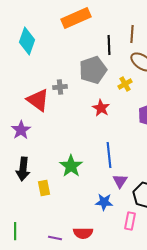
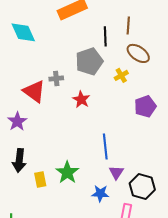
cyan diamond: (27, 41) -> (23, 32), turned -44
red star: (101, 108) -> (81, 99), moved
green star: (71, 166) -> (67, 172), moved

